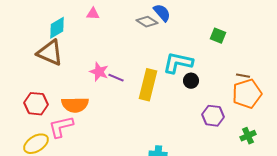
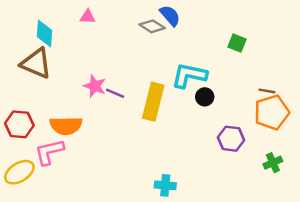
cyan diamond: (57, 28) -> (44, 33), turned -55

